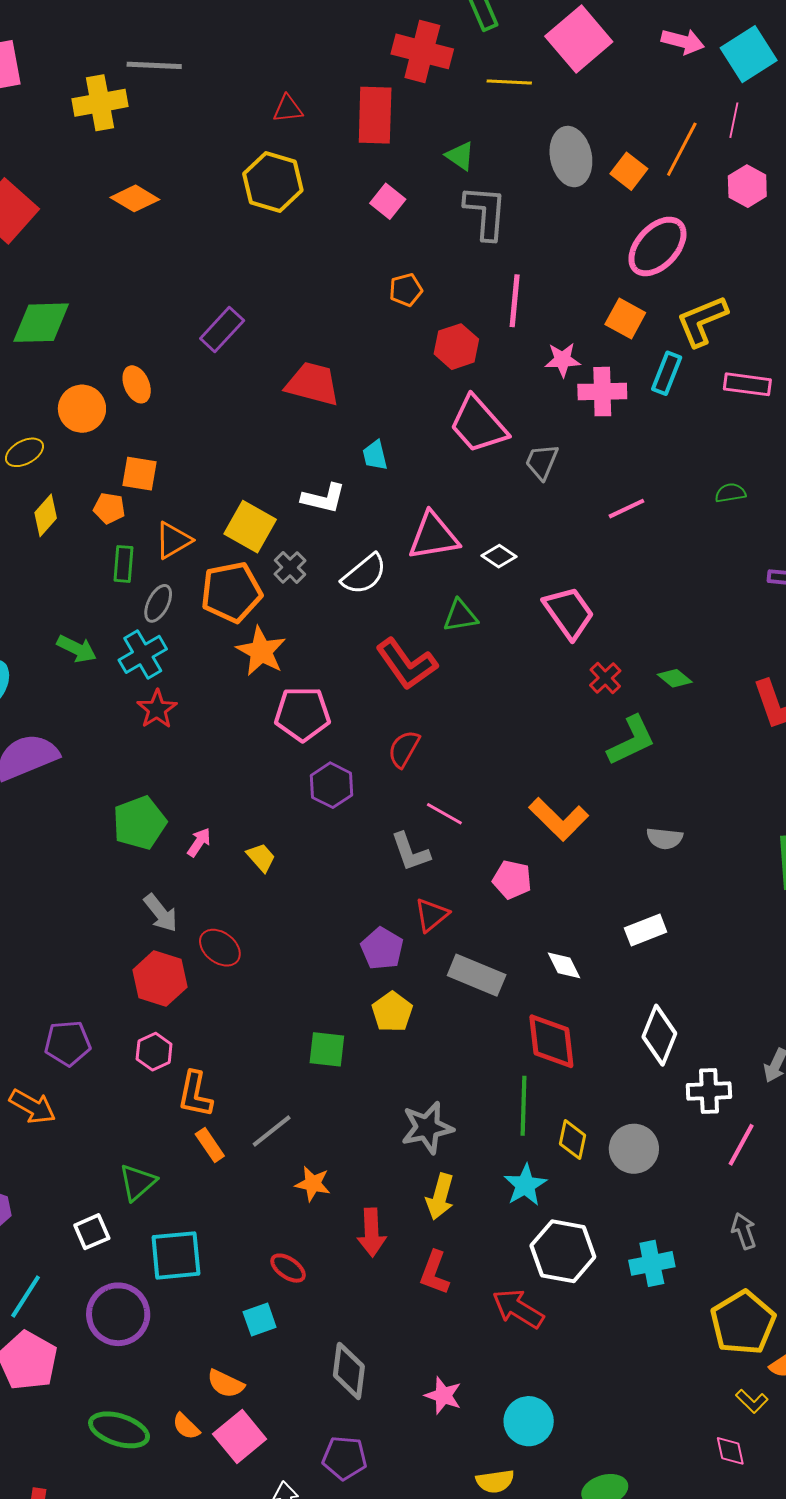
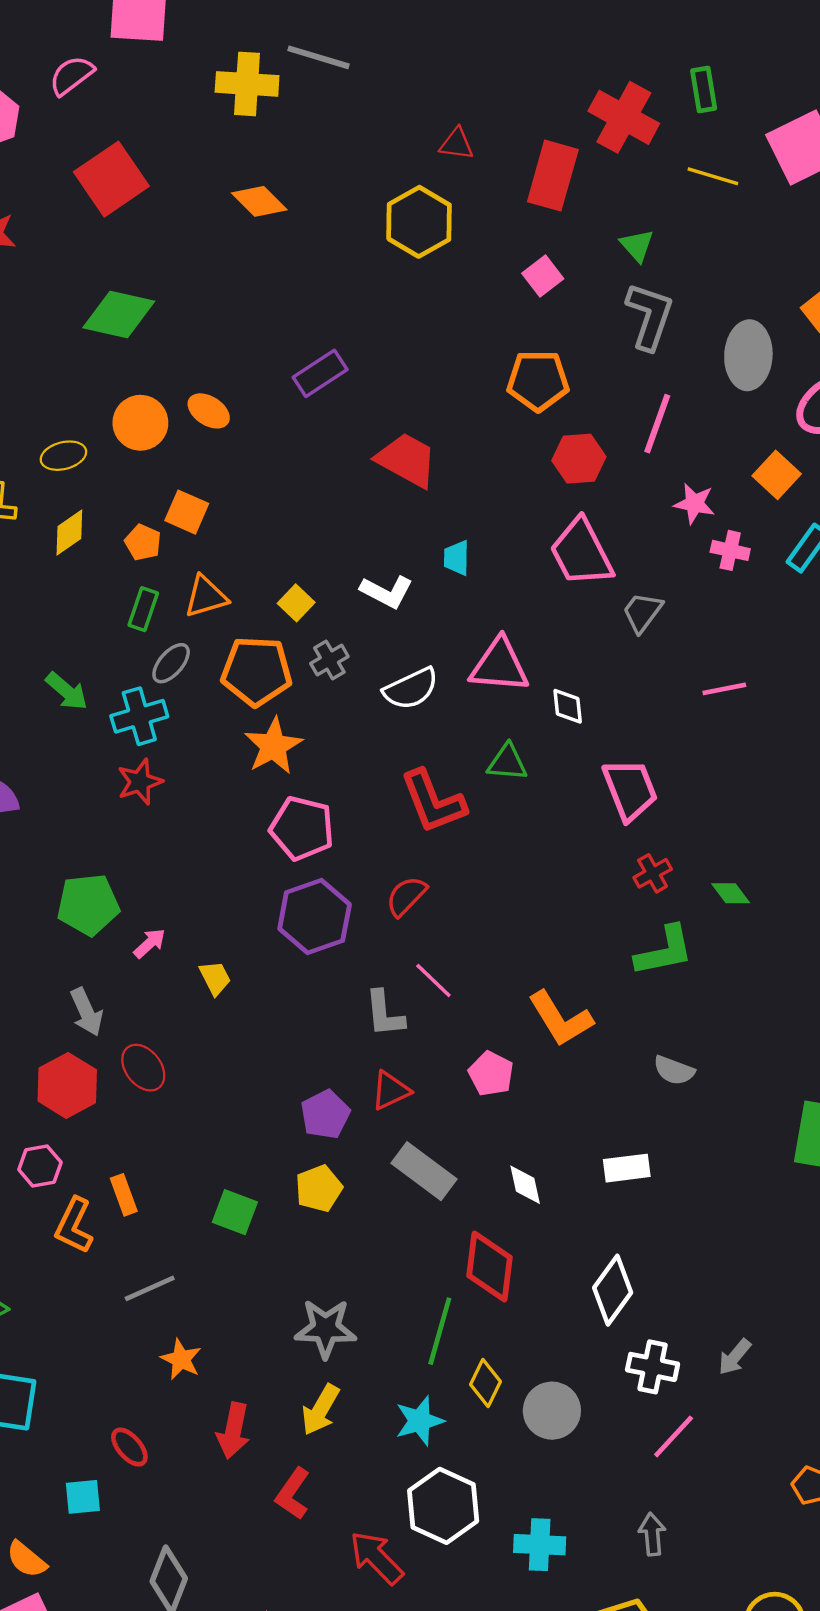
gray ellipse: (571, 157) -> (748, 355), moved
orange pentagon: (406, 290) -> (538, 381), size x1.6
orange ellipse: (137, 384) -> (209, 411), turned -48
pink cross: (602, 392) -> (730, 550), size x0.7
yellow square: (250, 527) -> (296, 603), size x0.6
white diamond: (499, 556) -> (568, 706), turned 36
purple hexagon: (331, 785) -> (315, 917), size x1.4
orange rectangle: (210, 1145) -> (124, 1195), moved

